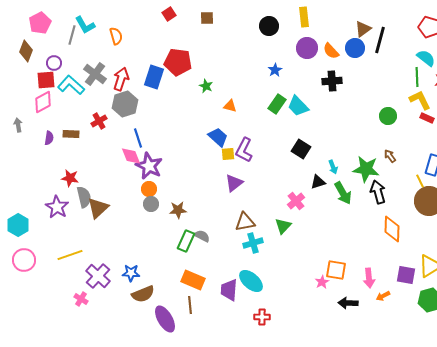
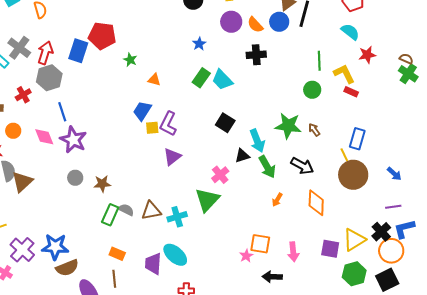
green line: (417, 77) -> (319, 61), moved
blue trapezoid: (218, 137) -> (142, 111), turned -100
pink diamond: (131, 156) -> (44, 137), moved
cyan arrow: (333, 167) -> (257, 141), size x1.6
green star: (366, 169) -> (288, 126), moved
purple triangle: (234, 183) -> (172, 157), moved
orange circle: (149, 189) -> (13, 131), moved
black arrow: (378, 192) -> (302, 166), turned 135
brown triangle: (245, 222) -> (151, 211), moved
green triangle: (283, 226) -> (207, 200), size x1.5
blue star: (131, 273) -> (55, 247), size x1.5
orange rectangle: (193, 280) -> (117, 254), size x0.7
orange arrow: (383, 296) -> (277, 200), moved, turned -32

